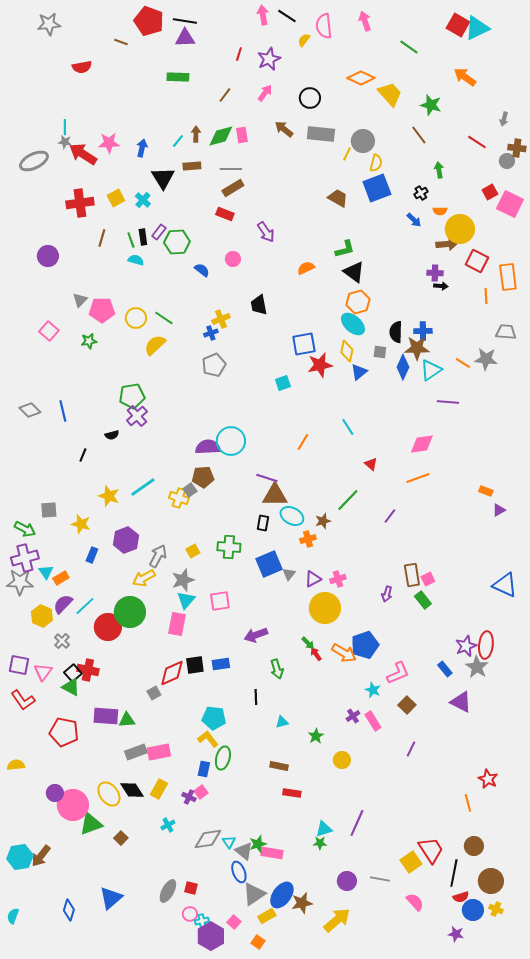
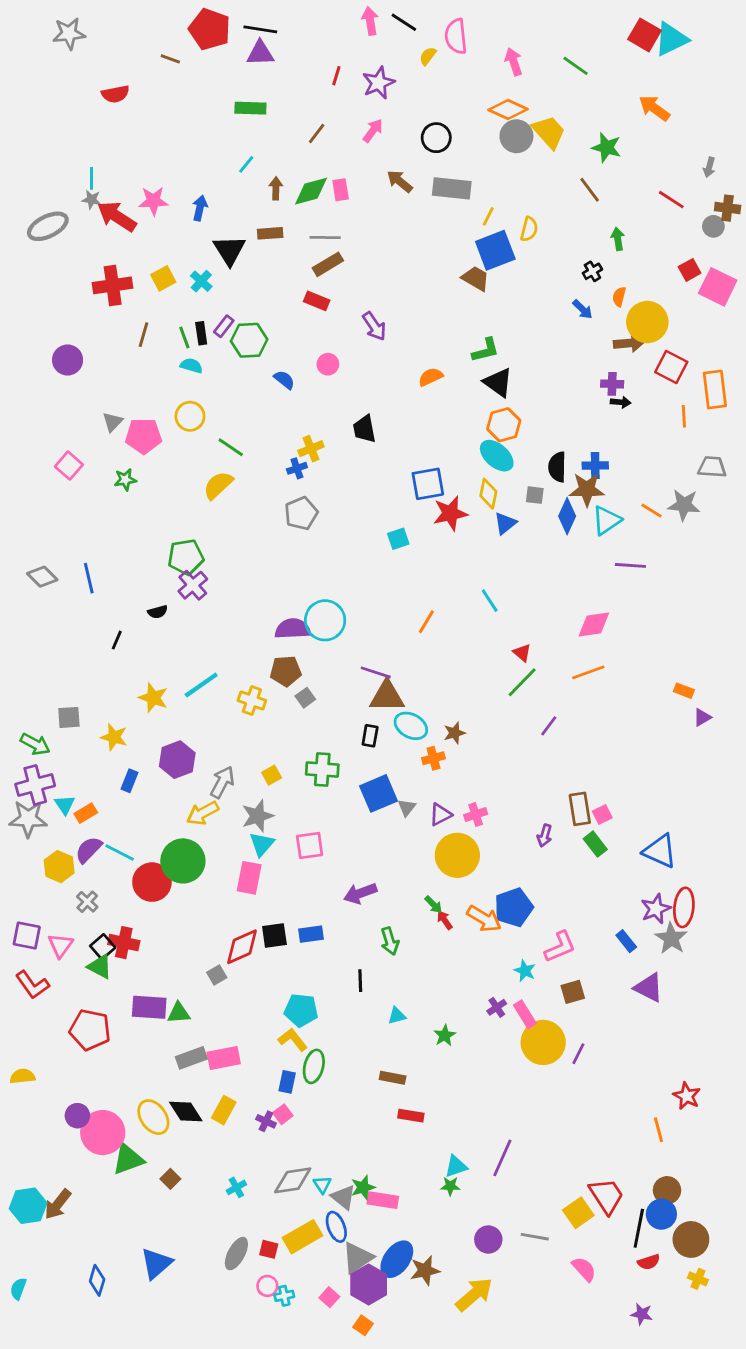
pink arrow: (365, 21) -> (514, 62), moved
cyan line: (178, 141) -> (246, 164), moved
gray circle: (363, 141) -> (516, 136), moved
blue square: (377, 188) -> (495, 250), moved
orange semicircle: (440, 211) -> (619, 297), turned 104
yellow circle: (136, 318) -> (190, 416), moved
gray square: (190, 490) -> (305, 698), moved
green line: (348, 500) -> (522, 682), moved
blue triangle: (505, 585) -> (660, 851), moved
cyan line: (85, 606) -> (120, 853), turned 70
brown square: (407, 705) -> (573, 992), turned 30
yellow circle: (342, 760) -> (543, 1042), moved, size x1.8
cyan cross: (168, 825) -> (236, 1187), moved
blue circle: (473, 910) -> (661, 1214), moved
yellow rectangle: (267, 916) -> (303, 1237), moved, size x1.5
purple hexagon: (211, 936) -> (369, 1285), moved

